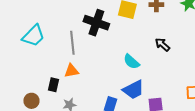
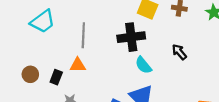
black cross: (96, 23) -> (131, 37), moved, turned -35
brown circle: (31, 101) -> (30, 74), moved

